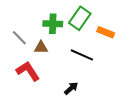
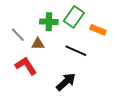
black arrow: (71, 88) -> (66, 82), size x1.5

